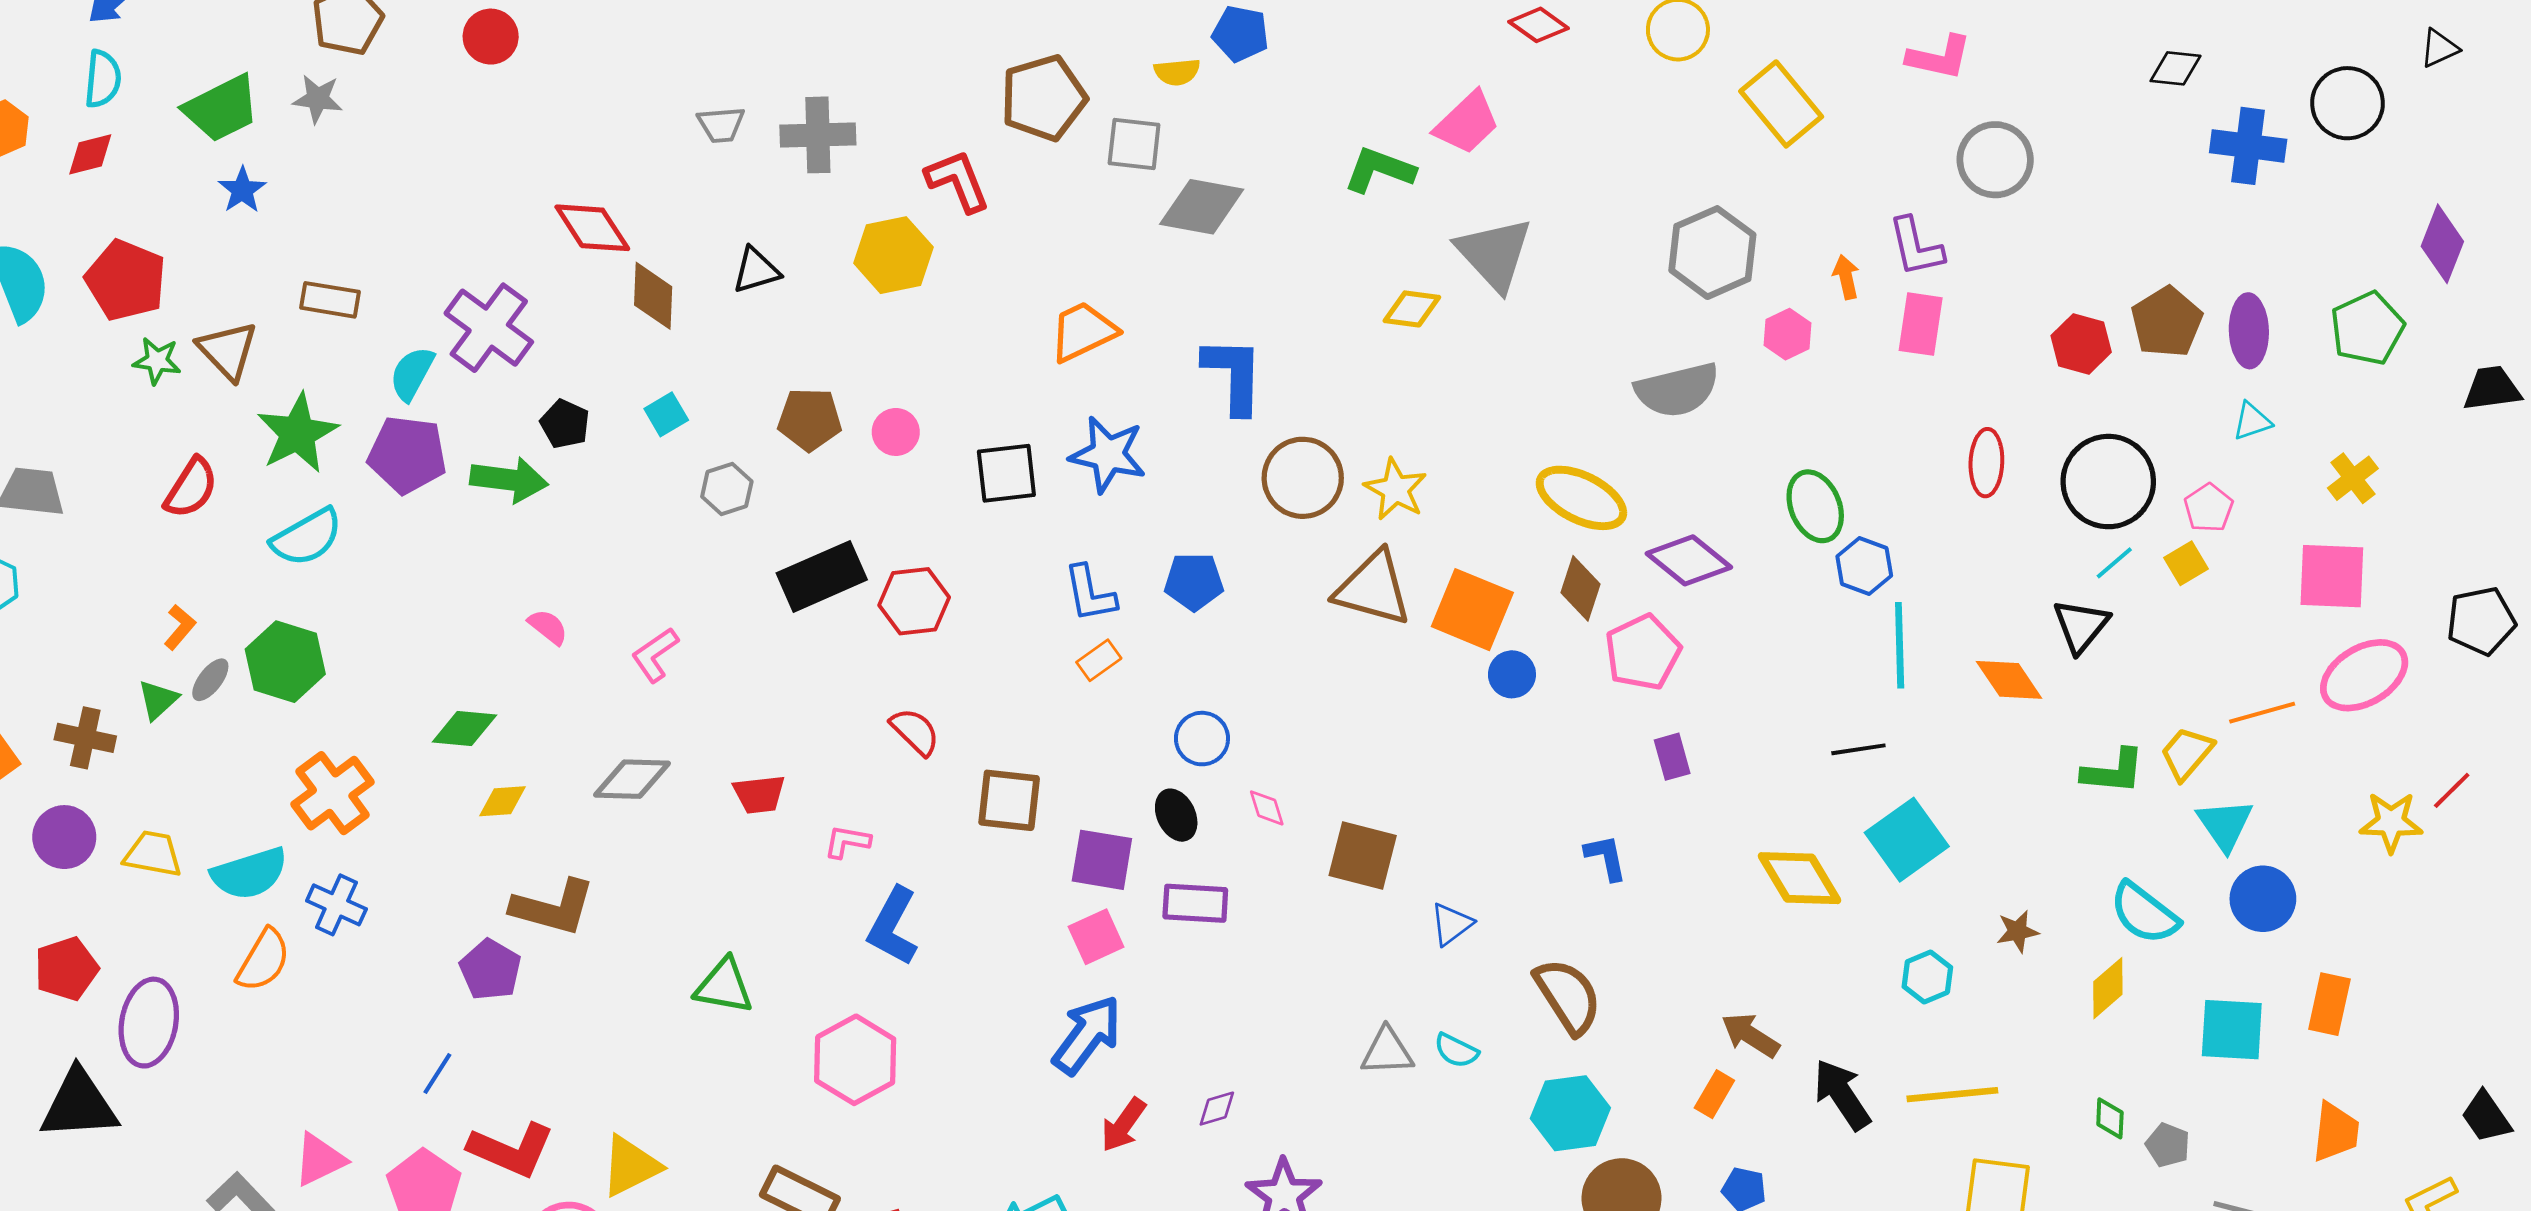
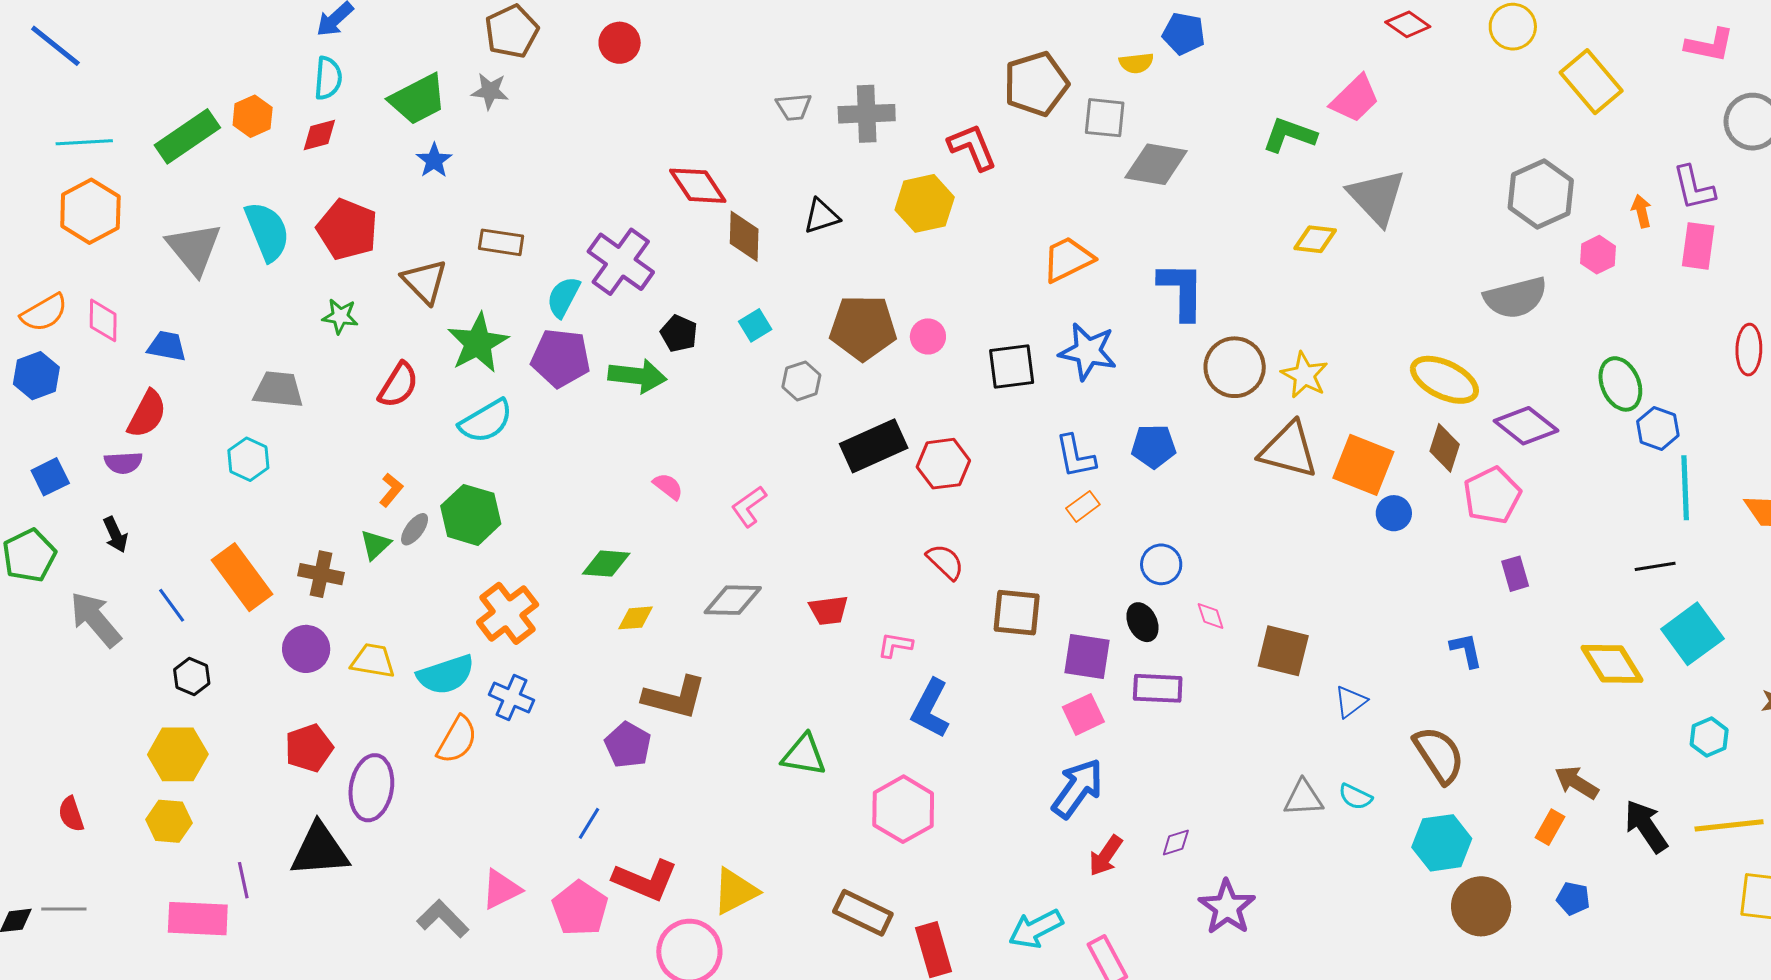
green star: (157, 361) -> (340, 316), moved
brown pentagon: (810, 419) -> (863, 328), size x1.4

